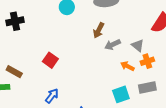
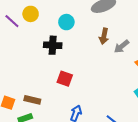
black cross: (15, 21) -> (53, 45), moved, turned 30

